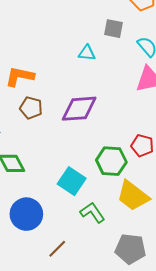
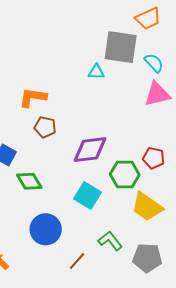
gray square: (114, 29) -> (121, 47), size x1.8
purple diamond: (79, 109) -> (90, 150), moved
green L-shape: (92, 213) -> (110, 241), moved

